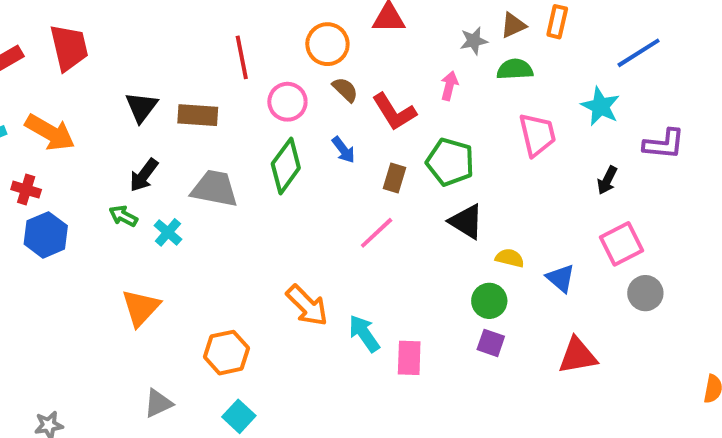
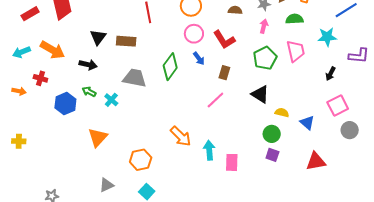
green semicircle: (515, 69) -> (294, 19), moved
pink arrow: (449, 86) -> (264, 26), moved
brown semicircle: (345, 90) -> (235, 10), moved, turned -40
pink circle: (287, 102) -> (194, 34), moved
cyan star: (600, 106) -> (327, 37), turned -30
green pentagon: (450, 162) -> (265, 58), moved, turned 30
black arrow: (144, 175) -> (88, 65), moved, turned -114
blue hexagon: (46, 235) -> (65, 103), moved
cyan arrow: (364, 334) -> (209, 150), turned 30

